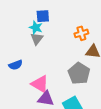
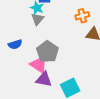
gray pentagon: (79, 73) -> (47, 52), moved

